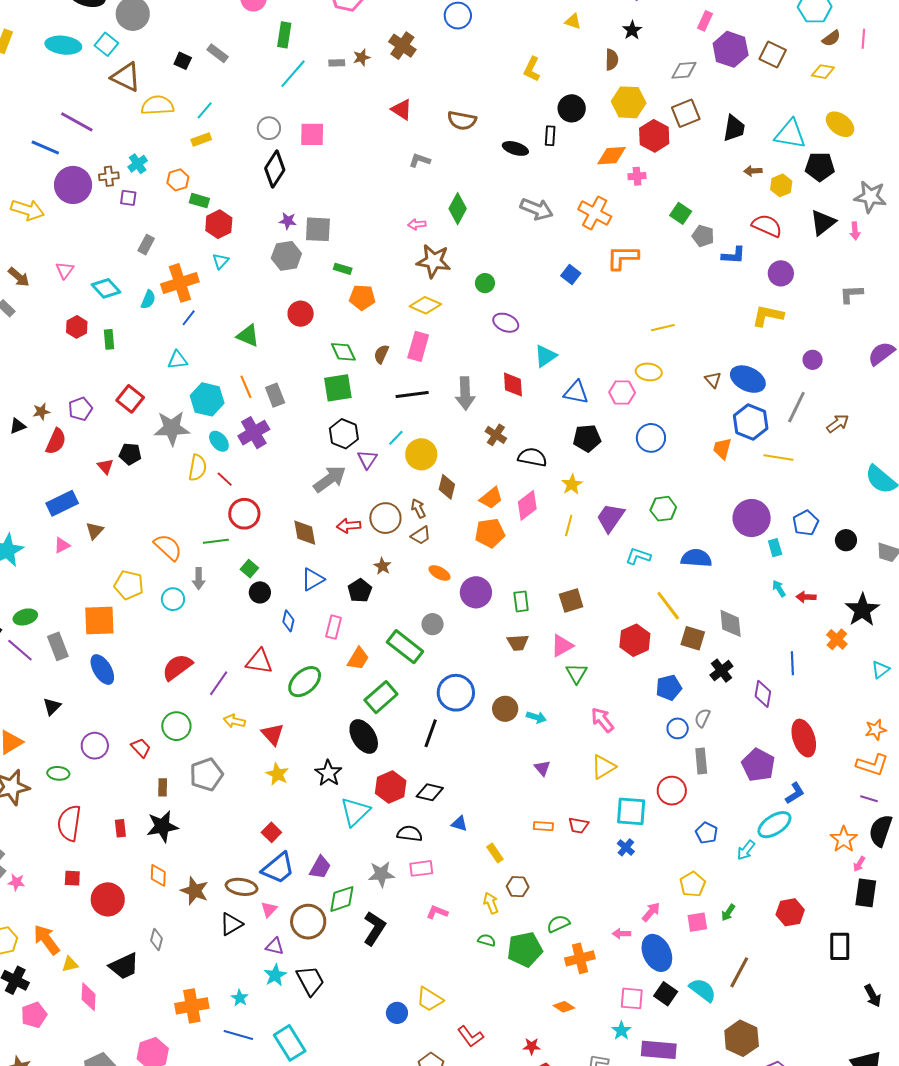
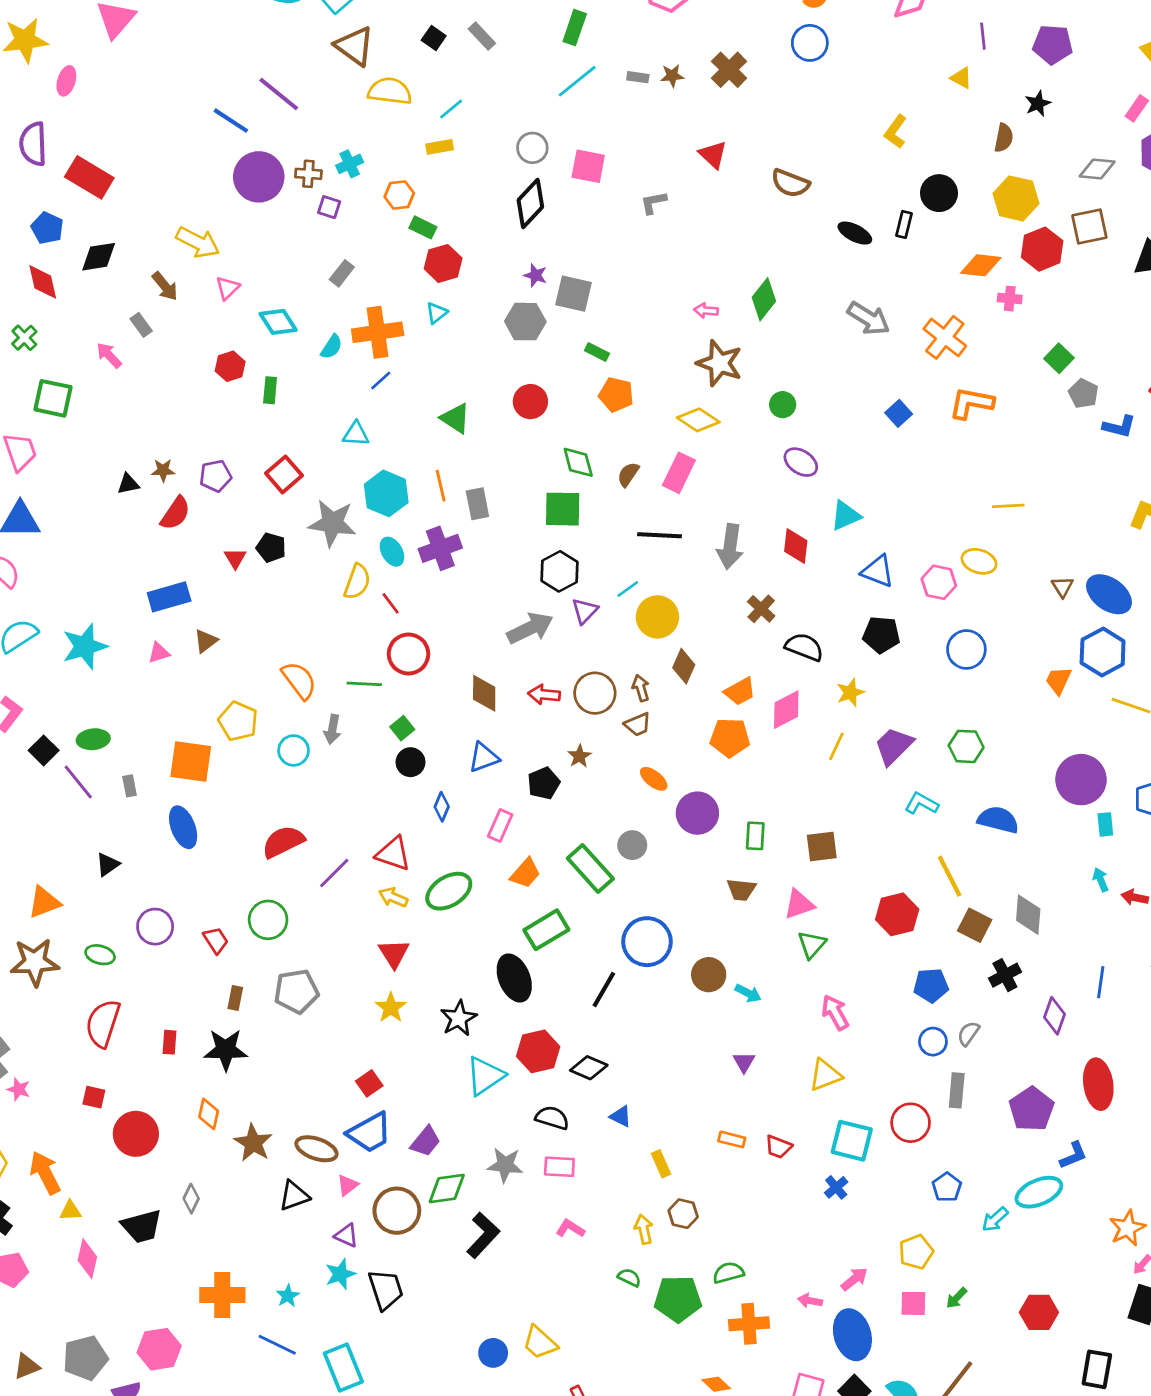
gray L-shape: (420, 160) -> (653, 203), moved, turned -40
yellow arrow: (27, 210) -> (198, 242), moved
gray rectangle: (58, 646) -> (130, 786), size x0.6
yellow arrow: (234, 721) -> (393, 897), moved

